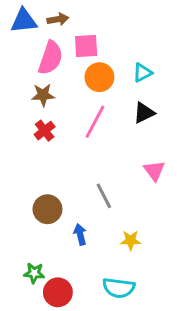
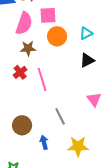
brown star: (43, 95) -> (28, 48), moved
pink line: (95, 122) -> (42, 79), moved, turned -45
yellow star: (131, 240) -> (78, 146), size x1.5

